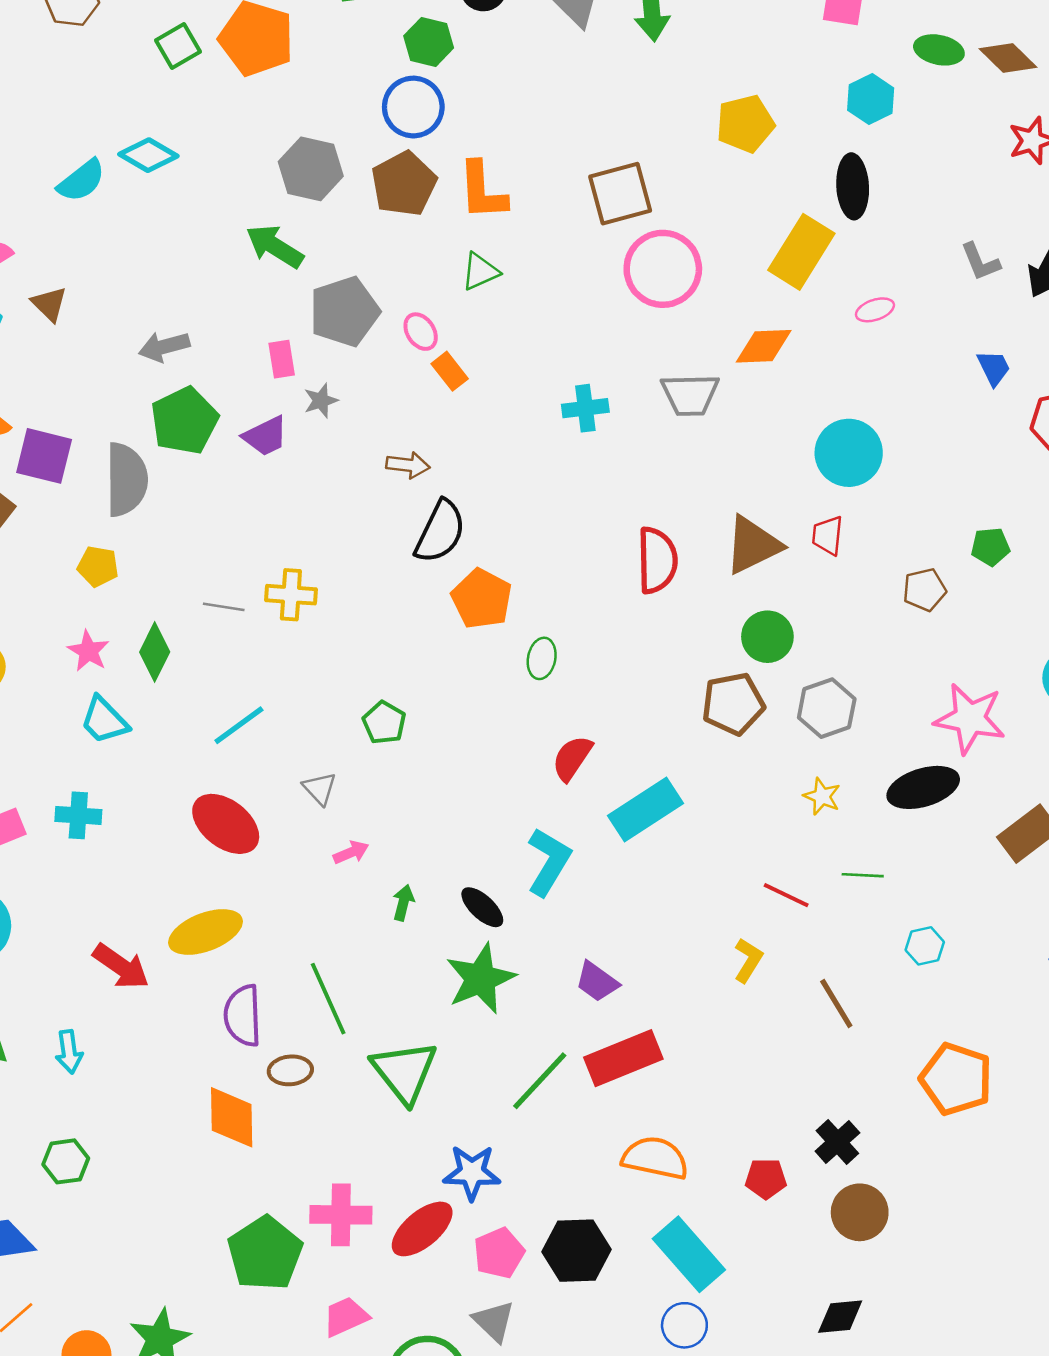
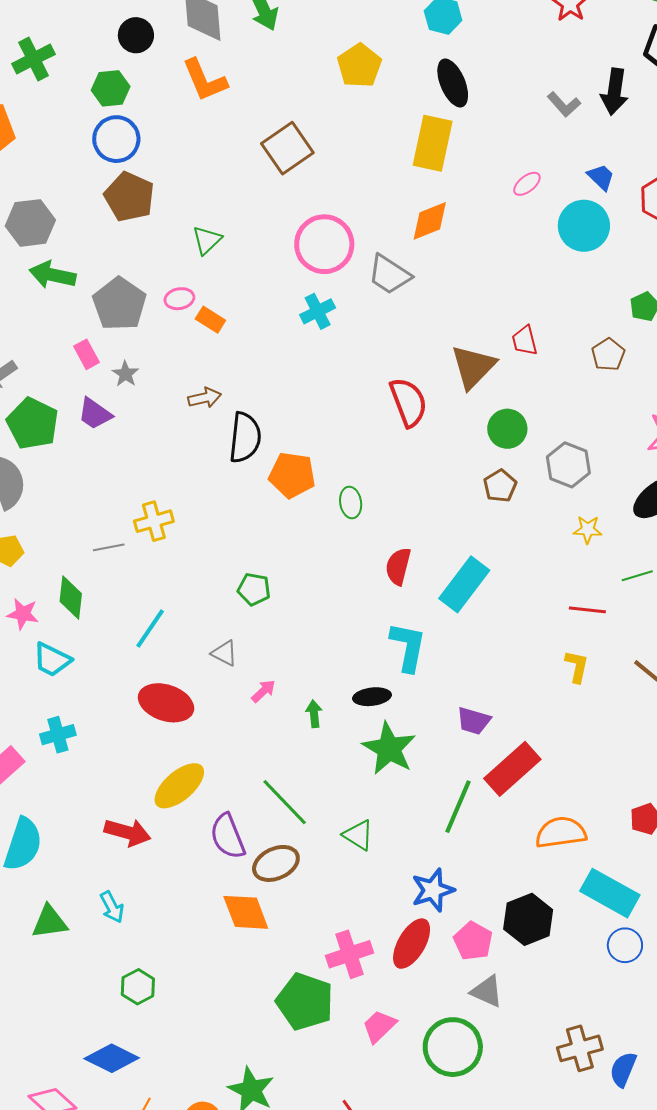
gray hexagon: (311, 169) -> (30, 223), moved
orange L-shape: (482, 191) -> (205, 80), moved
pink circle: (663, 269) -> (324, 244), moved
pink ellipse: (875, 310) -> (527, 184), moved
pink ellipse: (421, 332) -> (179, 299), turned -48
gray trapezoid: (690, 395) -> (389, 275), turned 54
purple trapezoid: (265, 436) -> (95, 414), turned 81
cyan circle: (849, 453) -> (584, 226), moved
brown pentagon: (733, 704) -> (500, 486), size x0.7
black ellipse: (482, 907) -> (372, 697), turned -30
brown ellipse: (290, 1070) -> (276, 863), size x1.4
green triangle: (404, 1072) -> (358, 835), size x0.6

